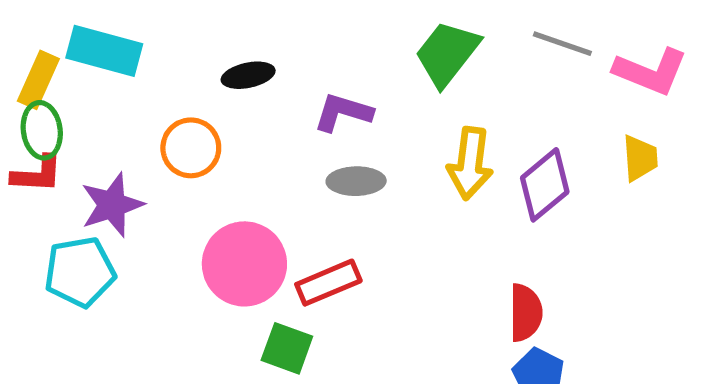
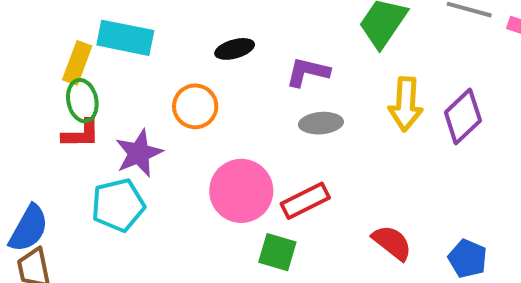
red semicircle: (526, 313) -> (392, 243), moved, turned -48

